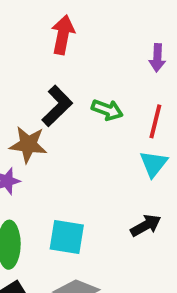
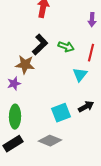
cyan triangle: (153, 164) -> (80, 75), moved
cyan square: (67, 237) -> (61, 113), moved, turned -30

